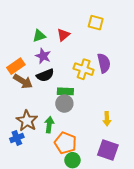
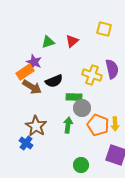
purple star: (43, 56) -> (34, 62), moved
gray circle: (64, 104) -> (82, 108), moved
green arrow: (49, 125) -> (68, 125), moved
blue cross: (17, 138) -> (26, 143), turned -32
orange pentagon: (65, 143) -> (98, 125), moved

